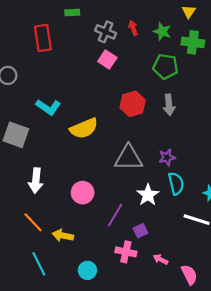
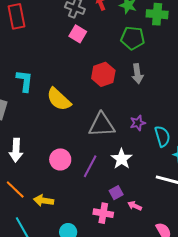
cyan L-shape: (48, 107) -> (25, 81), turned -115
yellow semicircle: (84, 128) -> (59, 99), turned 68
cyan semicircle: (176, 184) -> (162, 136), moved
purple line: (115, 215) -> (90, 166), moved
pink arrow: (161, 259) -> (135, 206), moved

